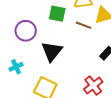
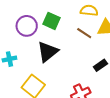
green square: (57, 14) -> (51, 21), moved

